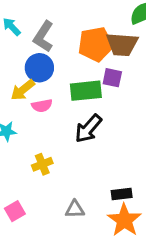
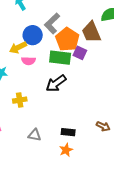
gray L-shape: (43, 37) -> (52, 23), moved
orange pentagon: (96, 44) -> (67, 39), moved, turned 30
brown trapezoid: (122, 44) -> (91, 32), turned 50
orange star: (124, 220) -> (66, 150), size x0.6

